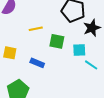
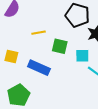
blue rectangle: (37, 63) -> (39, 68), size x1.5

